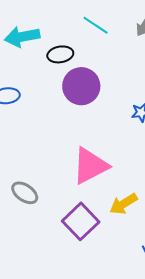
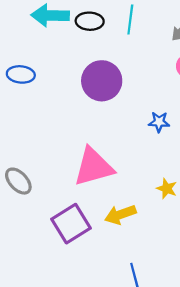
cyan line: (96, 25) -> (130, 19), turned 52
black ellipse: (60, 54) -> (90, 21), moved

